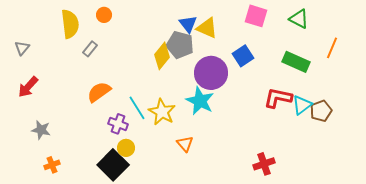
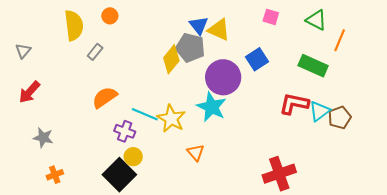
pink square: (256, 16) -> (271, 17), size x0.7
orange line: (332, 48) -> (340, 40), moved
cyan line: (137, 108) -> (145, 114), turned -35
red cross: (264, 164) -> (279, 174), size x1.4

